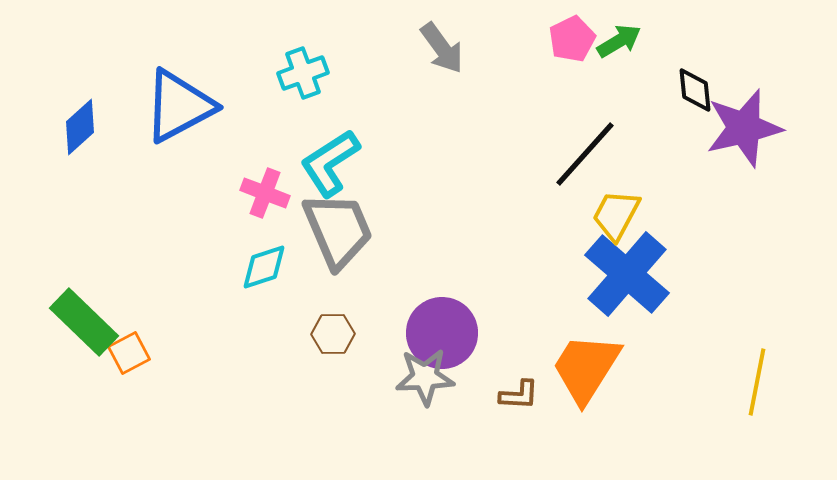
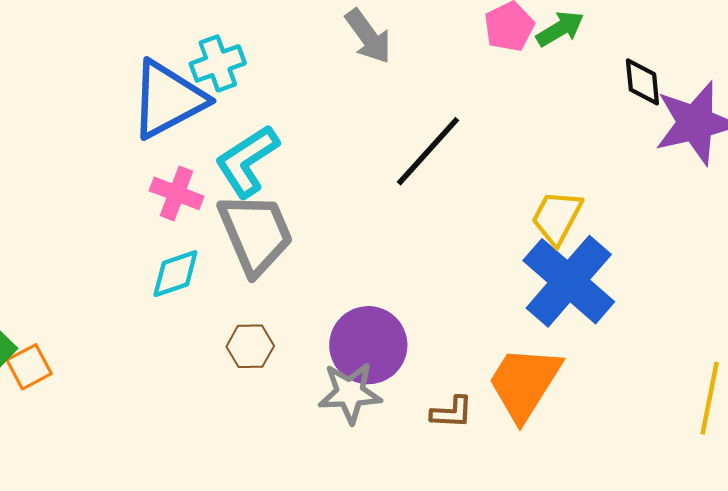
blue triangle: (179, 106) -> (168, 99), moved
black line: (585, 154) -> (428, 151), moved

